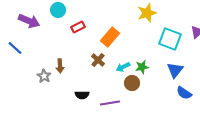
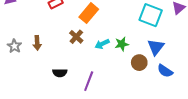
gray star: (44, 76) -> (14, 46), moved
brown circle: (132, 83) -> (139, 63), moved
purple line: (110, 103) -> (89, 81), turned -60

